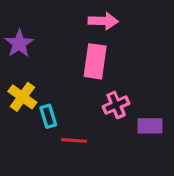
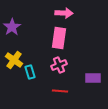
pink cross: (116, 105) -> (59, 65), moved
red line: (74, 140) -> (60, 91), moved

